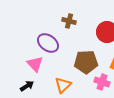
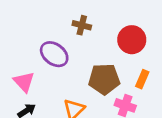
pink triangle: (35, 64) -> (24, 82), moved

